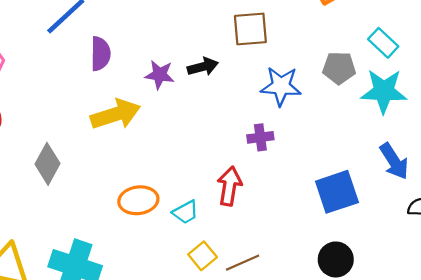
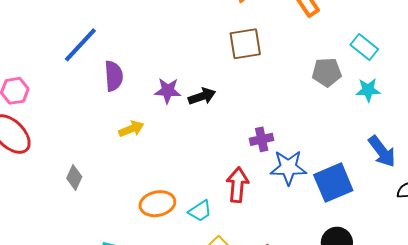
black arrow: (203, 67) -> (202, 96), moved
blue star: (281, 86) -> (288, 168), moved
cyan star: (384, 91) -> (368, 90), size x0.6
yellow arrow: (116, 114) -> (131, 129), size x0.6
gray diamond: (48, 164) -> (74, 177), size x0.7

